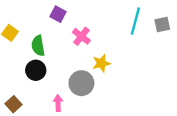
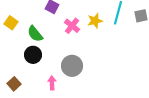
green semicircle: (38, 46) -> (35, 34), turned -30
yellow star: (101, 63) -> (95, 21), moved

